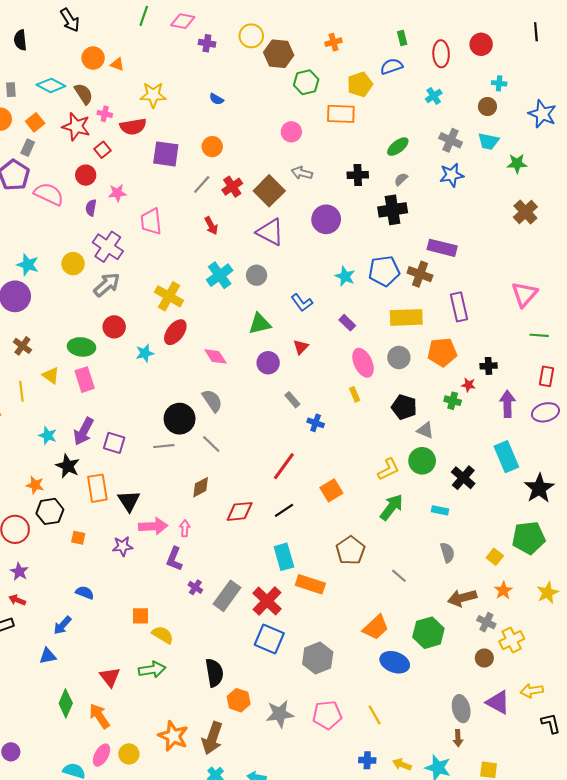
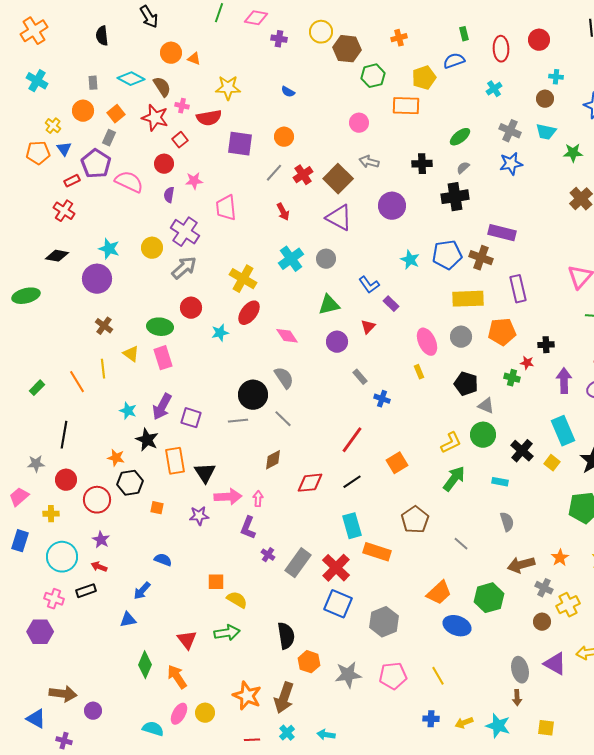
purple rectangle: (347, 323) -> (391, 304), moved
yellow square: (495, 557) -> (552, 463), moved
yellow arrow: (402, 765) -> (464, 723), turned -42

